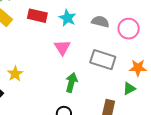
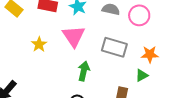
pink triangle: (62, 47) -> (74, 36), size x1.4
yellow star: (15, 74) -> (39, 44), moved

